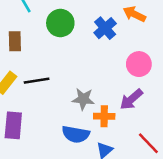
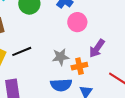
pink circle: (139, 64) -> (77, 22), moved

